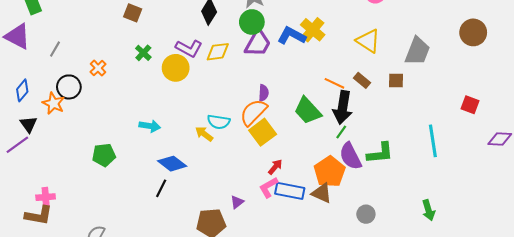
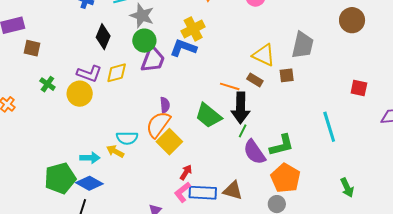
yellow cross: (313, 30) -> (193, 29), moved, turned 30
yellow triangle: (368, 41) -> (264, 55), moved
cyan arrow: (150, 126) -> (90, 158), moved
green pentagon: (104, 155) -> (60, 178), moved, size x1.4
orange pentagon: (330, 172) -> (285, 178), moved
green arrow: (429, 210) -> (347, 188), moved

